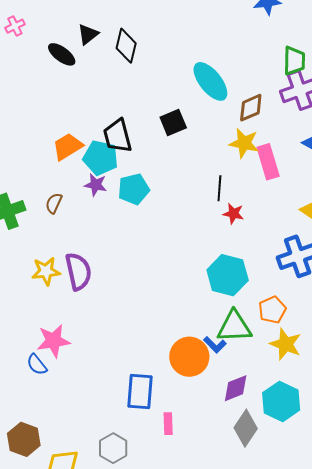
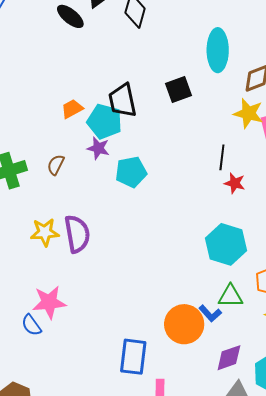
cyan ellipse: (210, 81) -> (218, 50), turned 36
orange trapezoid: (68, 147) -> (72, 109), size x0.7
cyan pentagon: (134, 189) -> (131, 172), moved
green triangle: (234, 327) -> (230, 296), size x0.7

